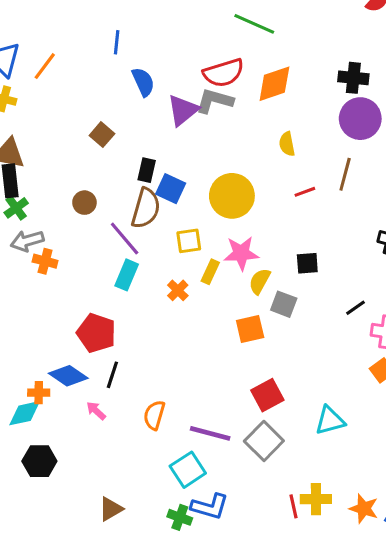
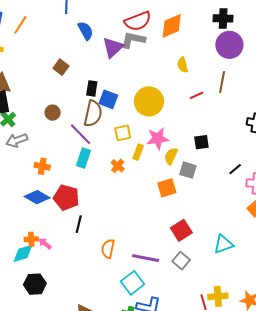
orange cross: (45, 261) -> (42, 166), moved
blue diamond: (68, 376) -> (37, 197), moved
pink arrow: (96, 411) -> (45, 244), moved
gray square: (264, 441) -> (181, 261), size x0.7

